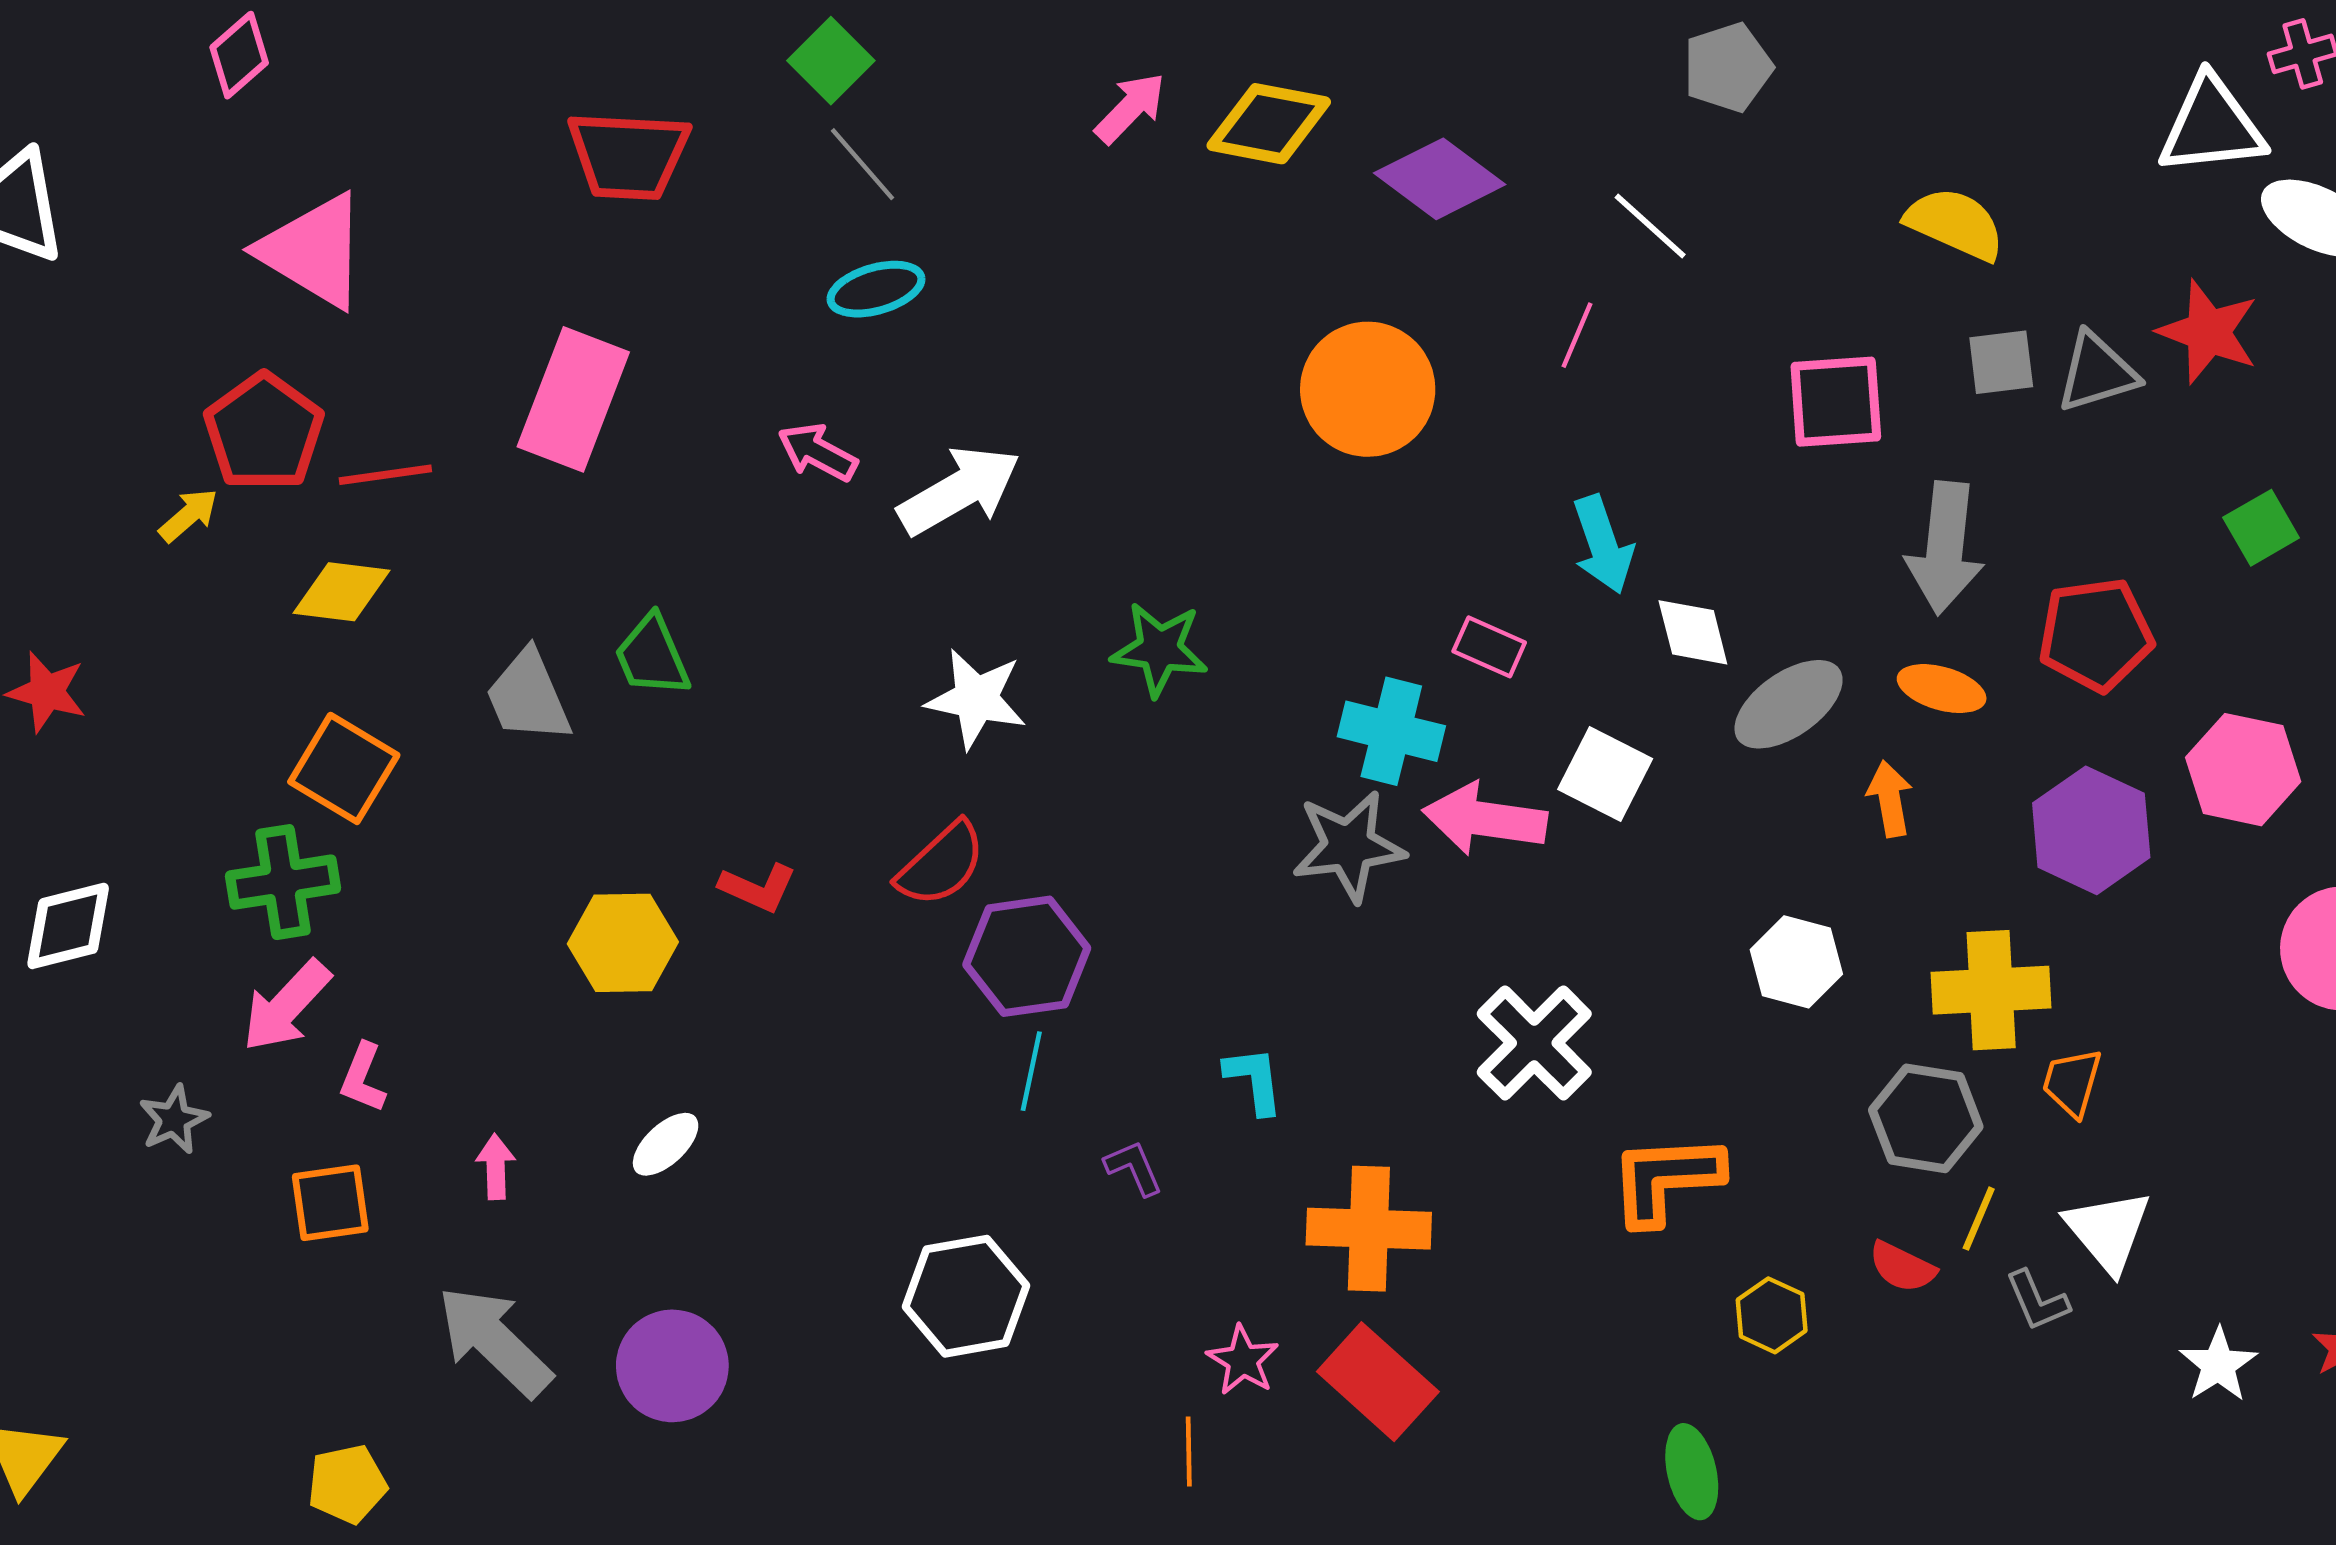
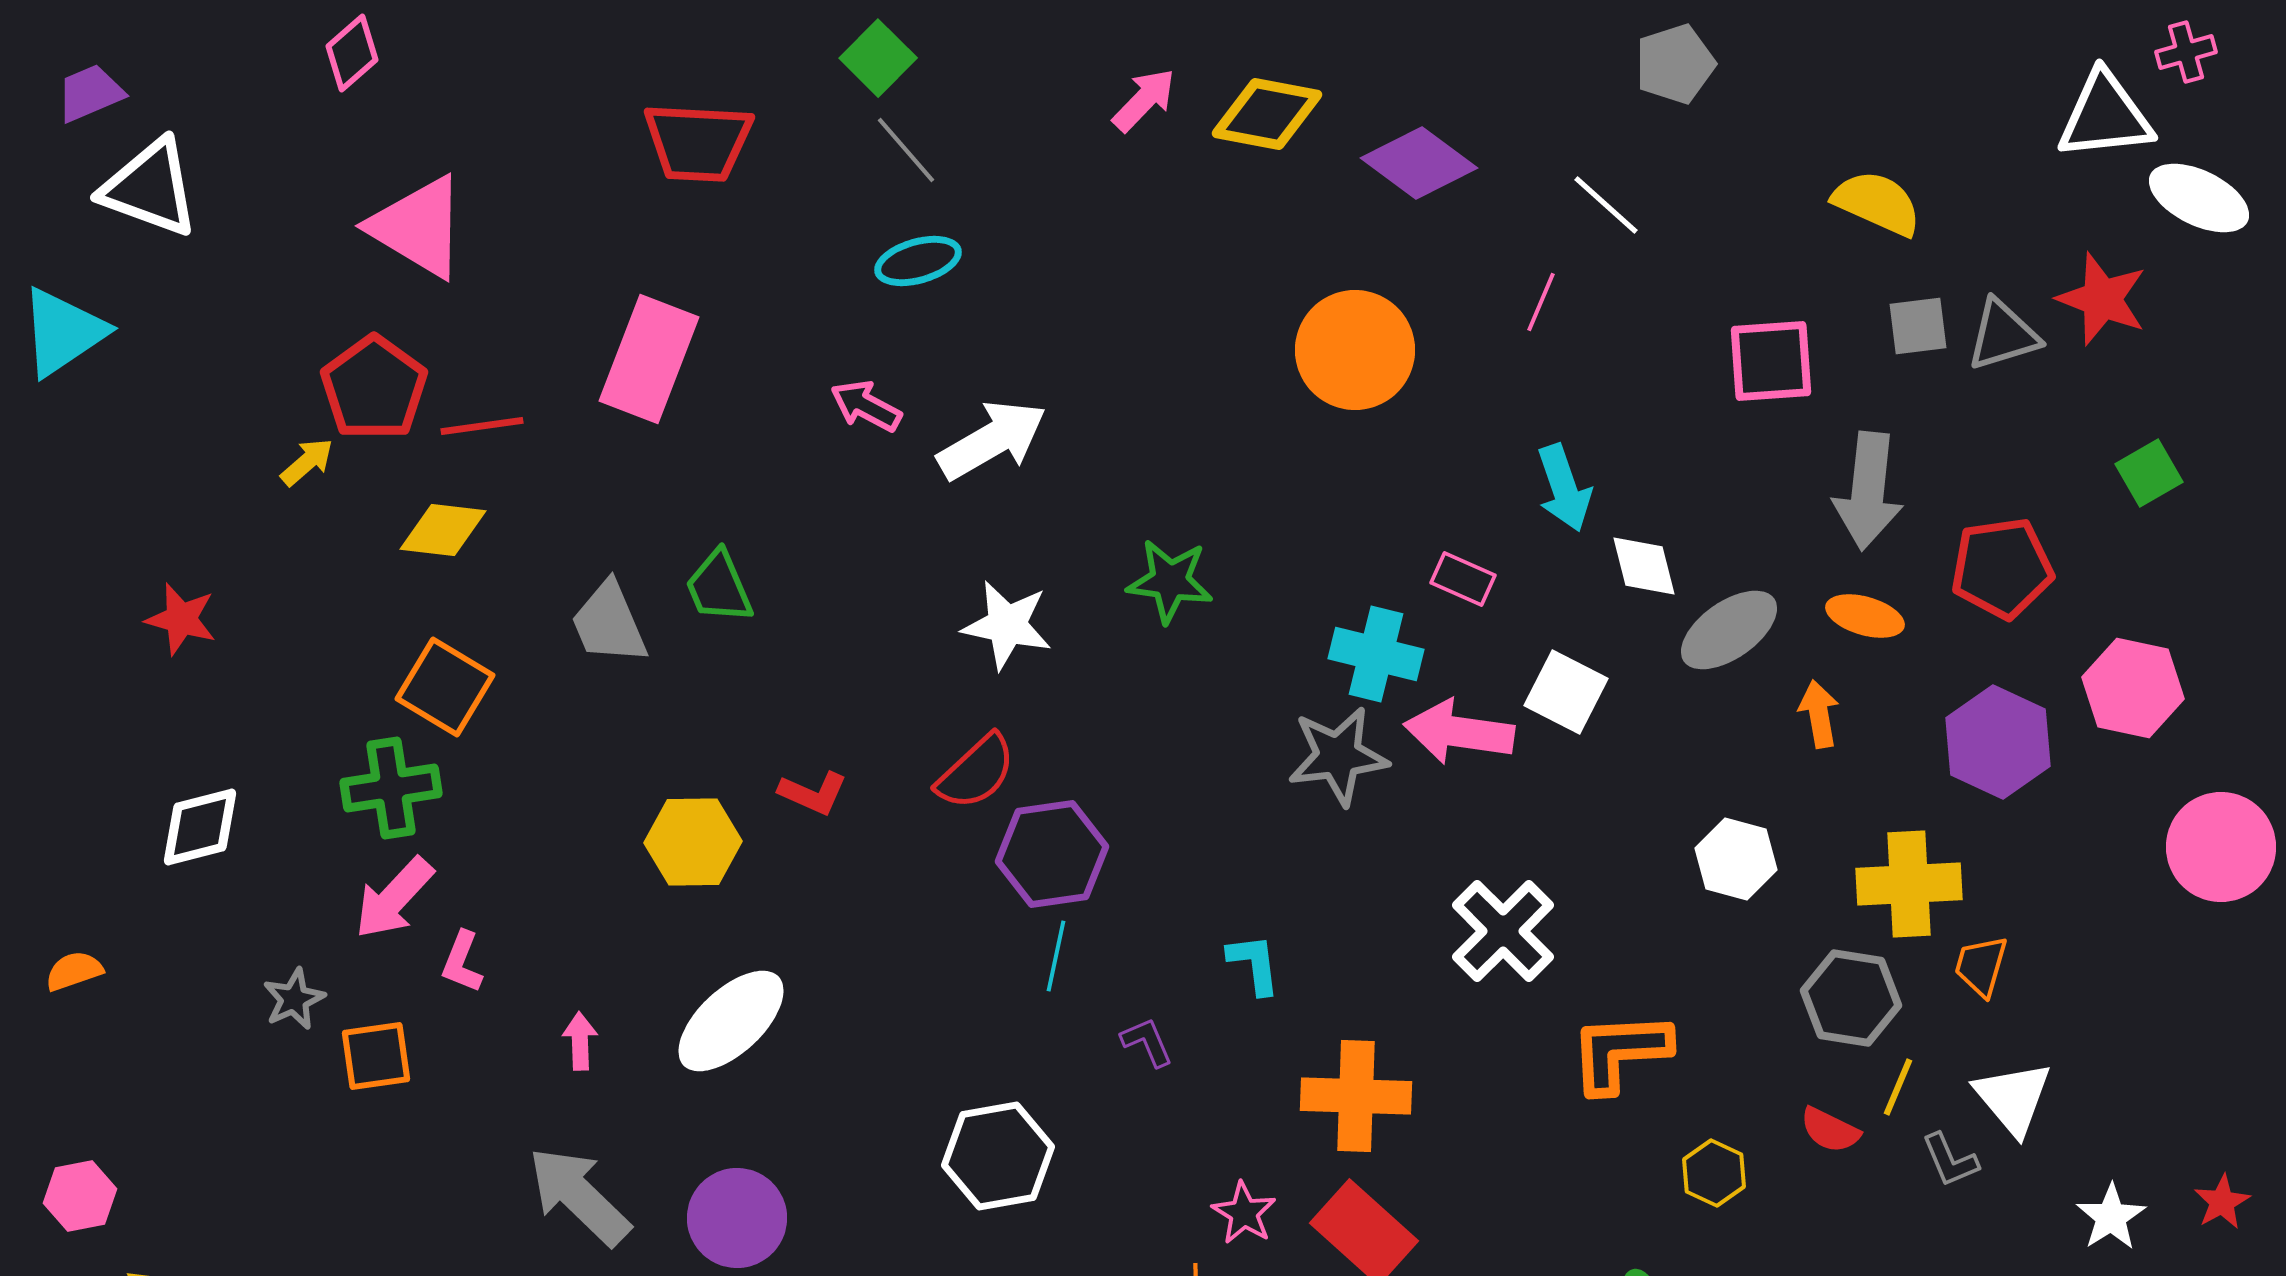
white ellipse: (666, 1144) -> (731, 1021), size x1.8
orange square: (330, 1203) -> (376, 1056), moved

